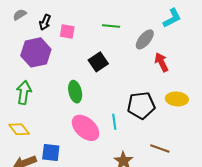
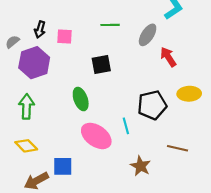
gray semicircle: (20, 15) -> (12, 42), moved
black square: (98, 62) -> (101, 65), turned 30

